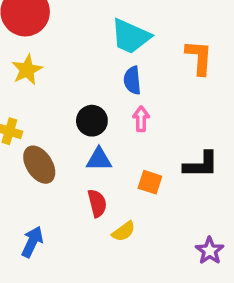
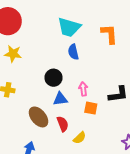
yellow star: (27, 70) -> (13, 54), turned -30
pink arrow: (141, 119) -> (83, 89), moved
brown ellipse: (39, 165) -> (39, 117), moved

